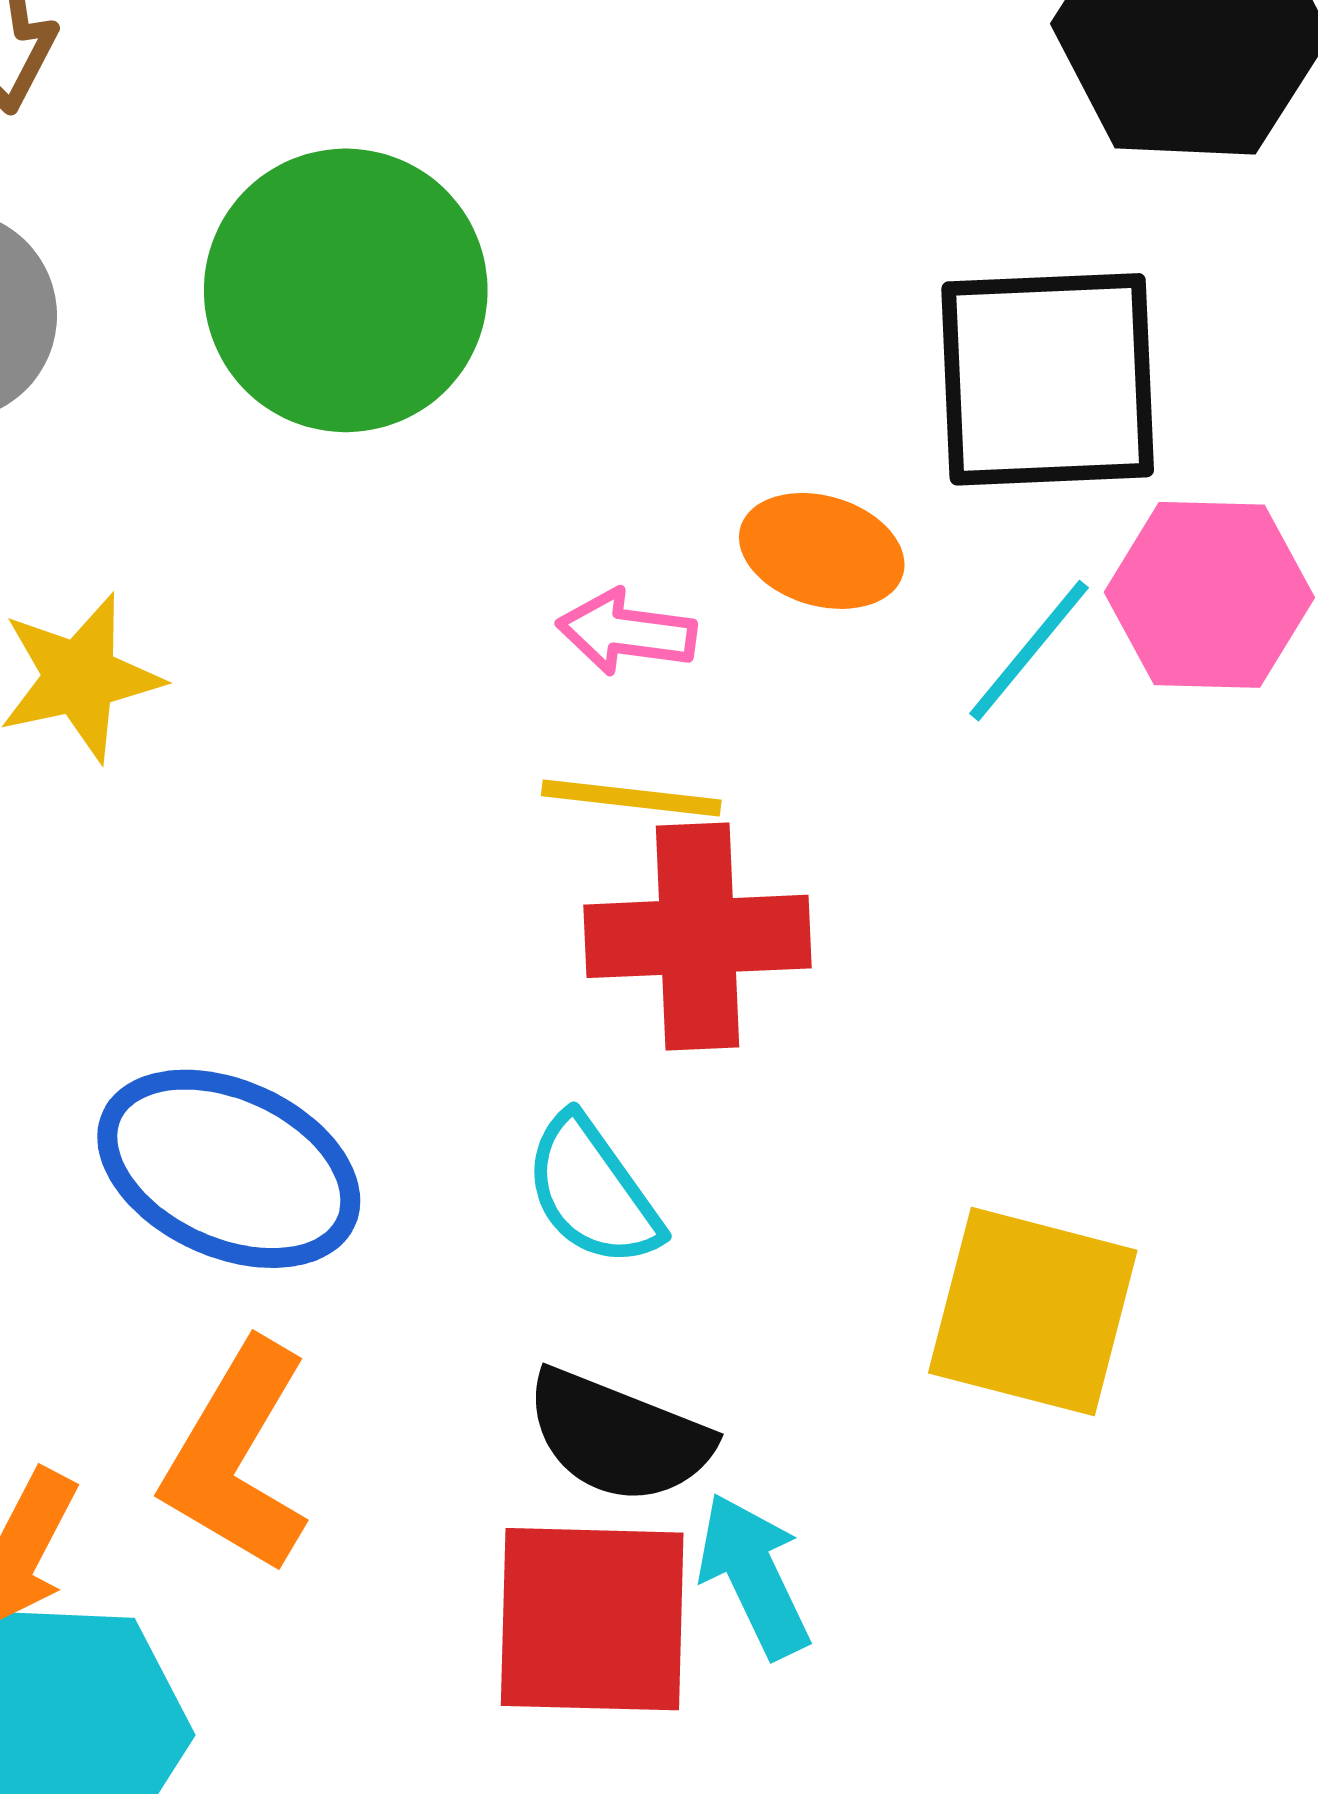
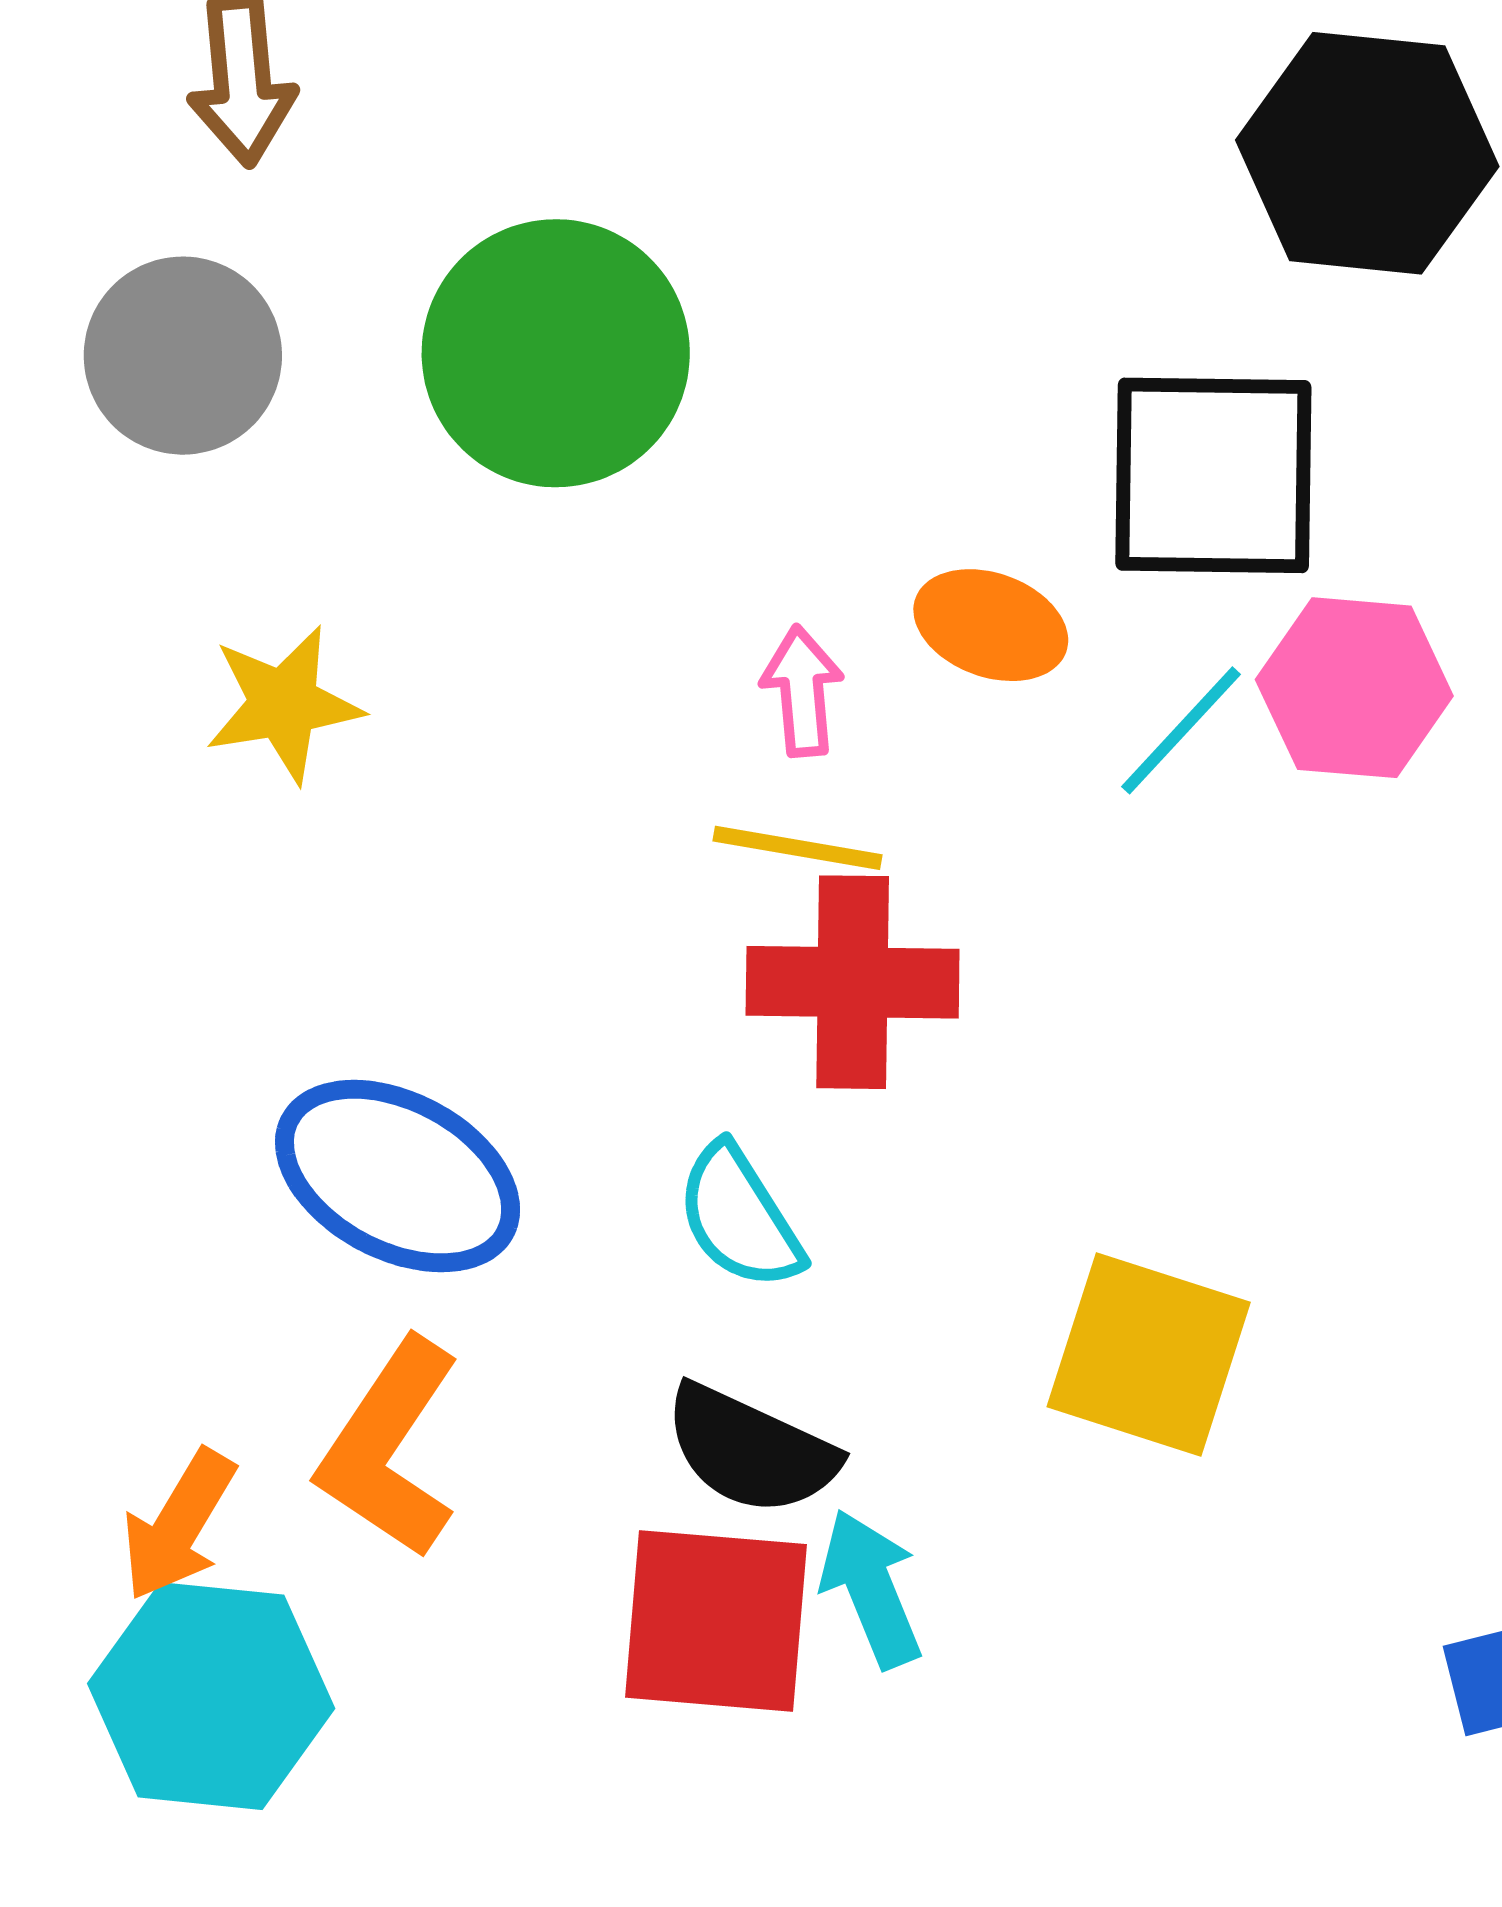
pink arrow: (626, 632) -> (802, 691), turned 74

